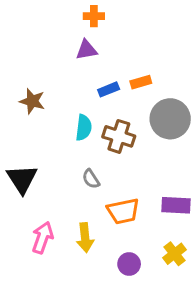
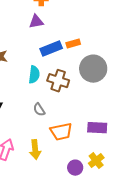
blue rectangle: (109, 89) -> (51, 49), size x1.5
purple circle: (129, 264) -> (75, 168), moved

